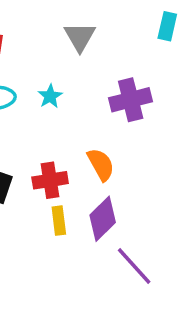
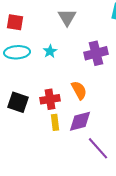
purple diamond: (103, 219) -> (80, 121), turned 30

